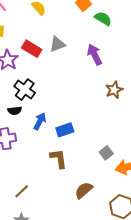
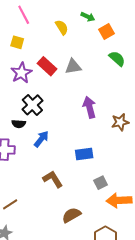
green semicircle: (103, 19) -> (117, 59), moved
purple arrow: (95, 55) -> (89, 107), moved
blue rectangle: (65, 130) -> (84, 154), moved
brown L-shape: (59, 159) -> (53, 179), turned -35

